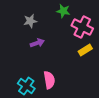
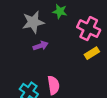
green star: (63, 11) -> (60, 11), moved
gray star: (30, 21) -> (33, 22), size x1.5

